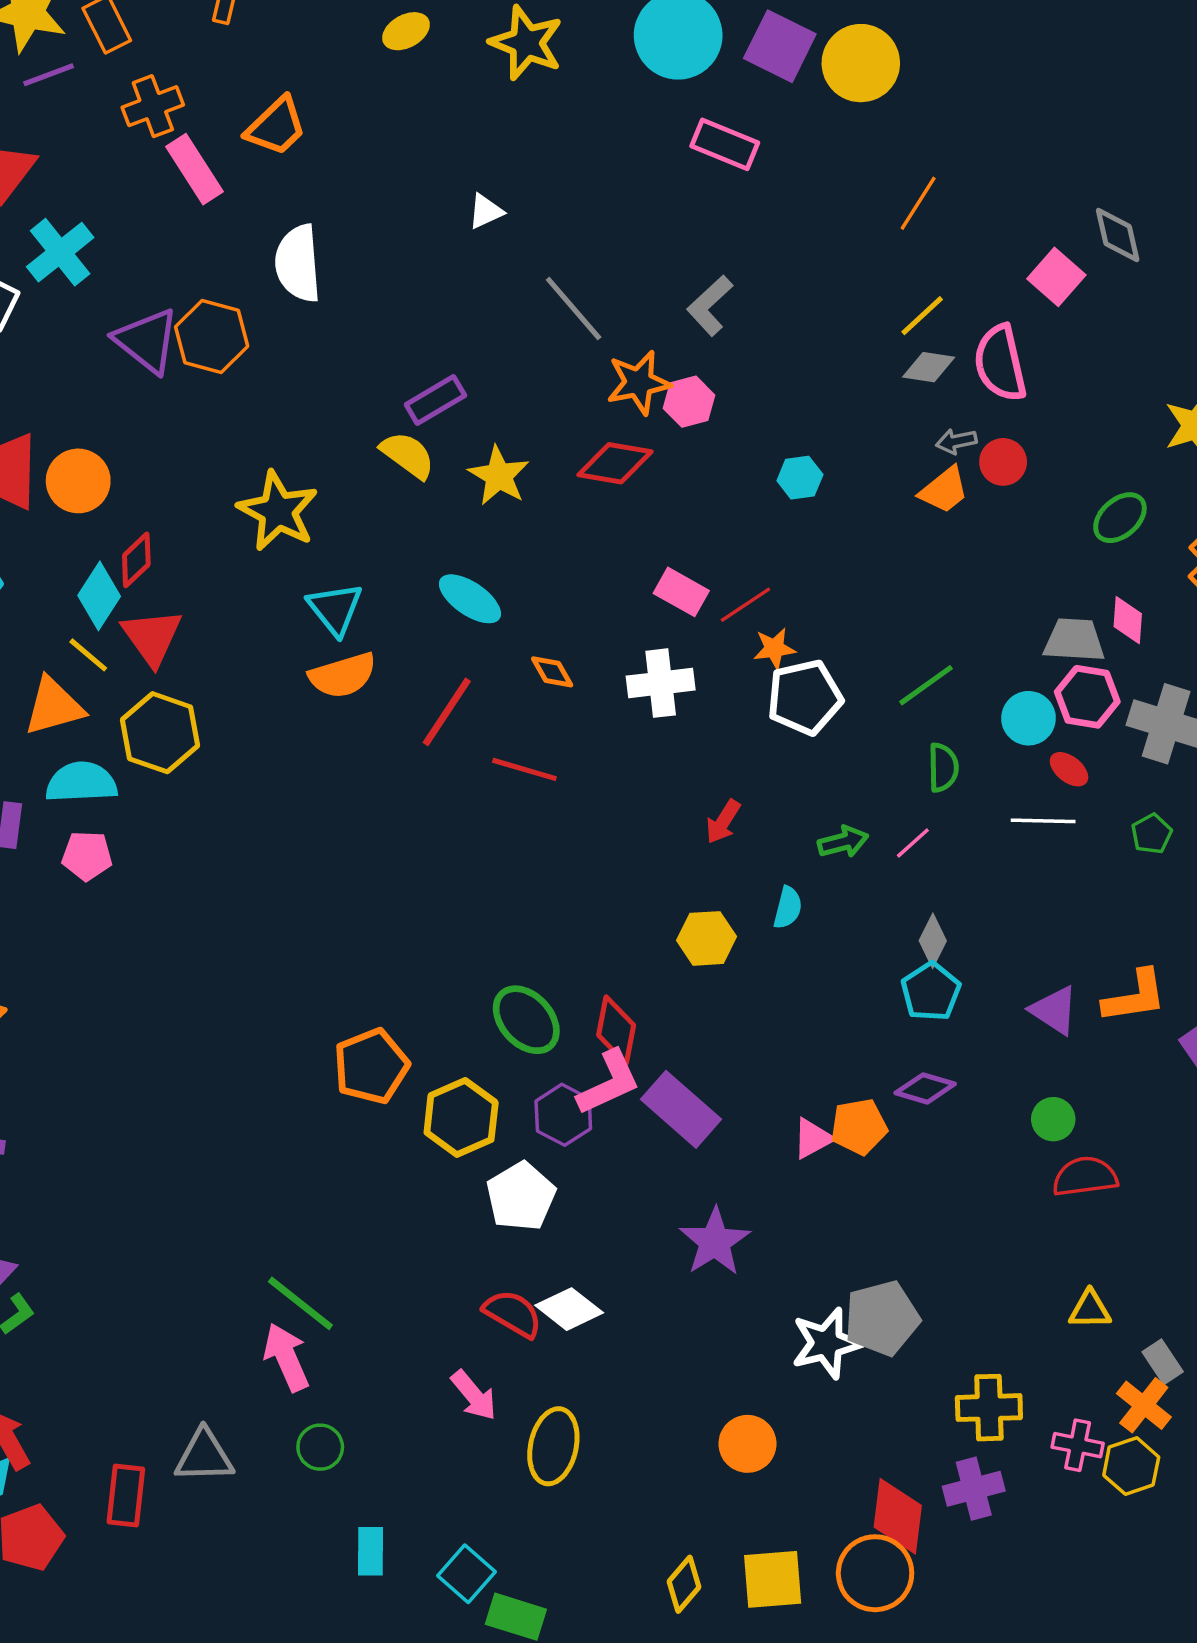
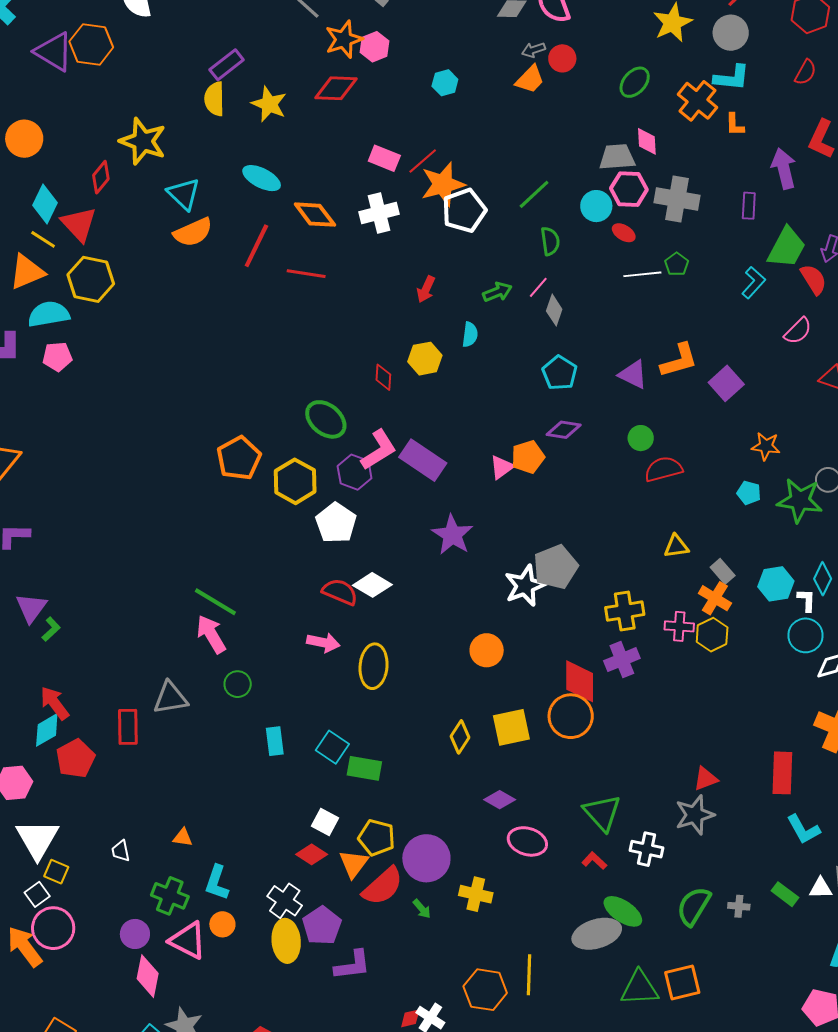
yellow semicircle: (408, 455) -> (214, 99), turned -120
red diamond: (136, 560) -> (101, 177), moved
orange star: (774, 648) -> (443, 184), size x1.8
orange diamond: (552, 672) -> (315, 215), size x1.6
white line: (1043, 821) -> (642, 274), moved
gray diamond: (933, 941) -> (554, 310), moved
red diamond: (616, 1030) -> (383, 377), moved, size x0.7
pink arrow: (474, 1395) -> (323, 642), turned -32

